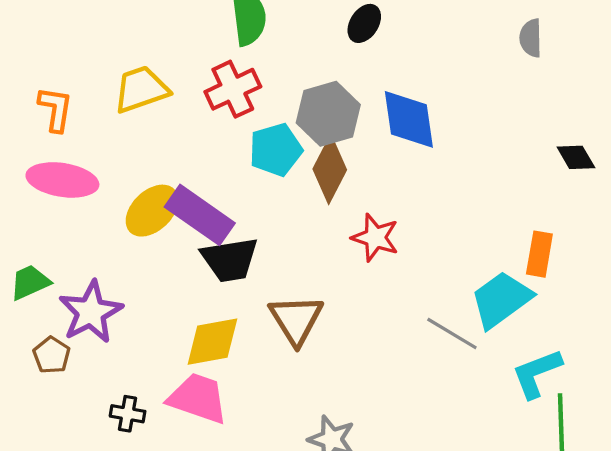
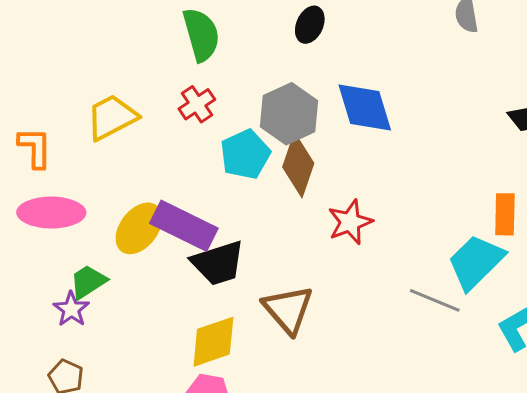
red cross: (233, 89) -> (197, 104), size x0.7
red star: (375, 238) -> (350, 222), turned -30
green trapezoid: (30, 282) -> (88, 282), moved
purple star: (91, 312) -> (71, 309), moved, size x0.6

